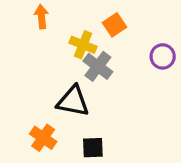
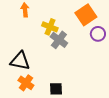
orange square: (114, 25) -> (86, 15), moved, size x1.5
black triangle: (73, 101) -> (20, 61), moved

